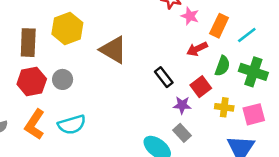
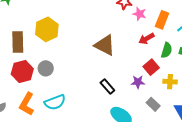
brown triangle: (113, 50) -> (105, 45), moved
black rectangle: (164, 77) -> (107, 87), moved
gray rectangle: (182, 133) -> (153, 104), moved

